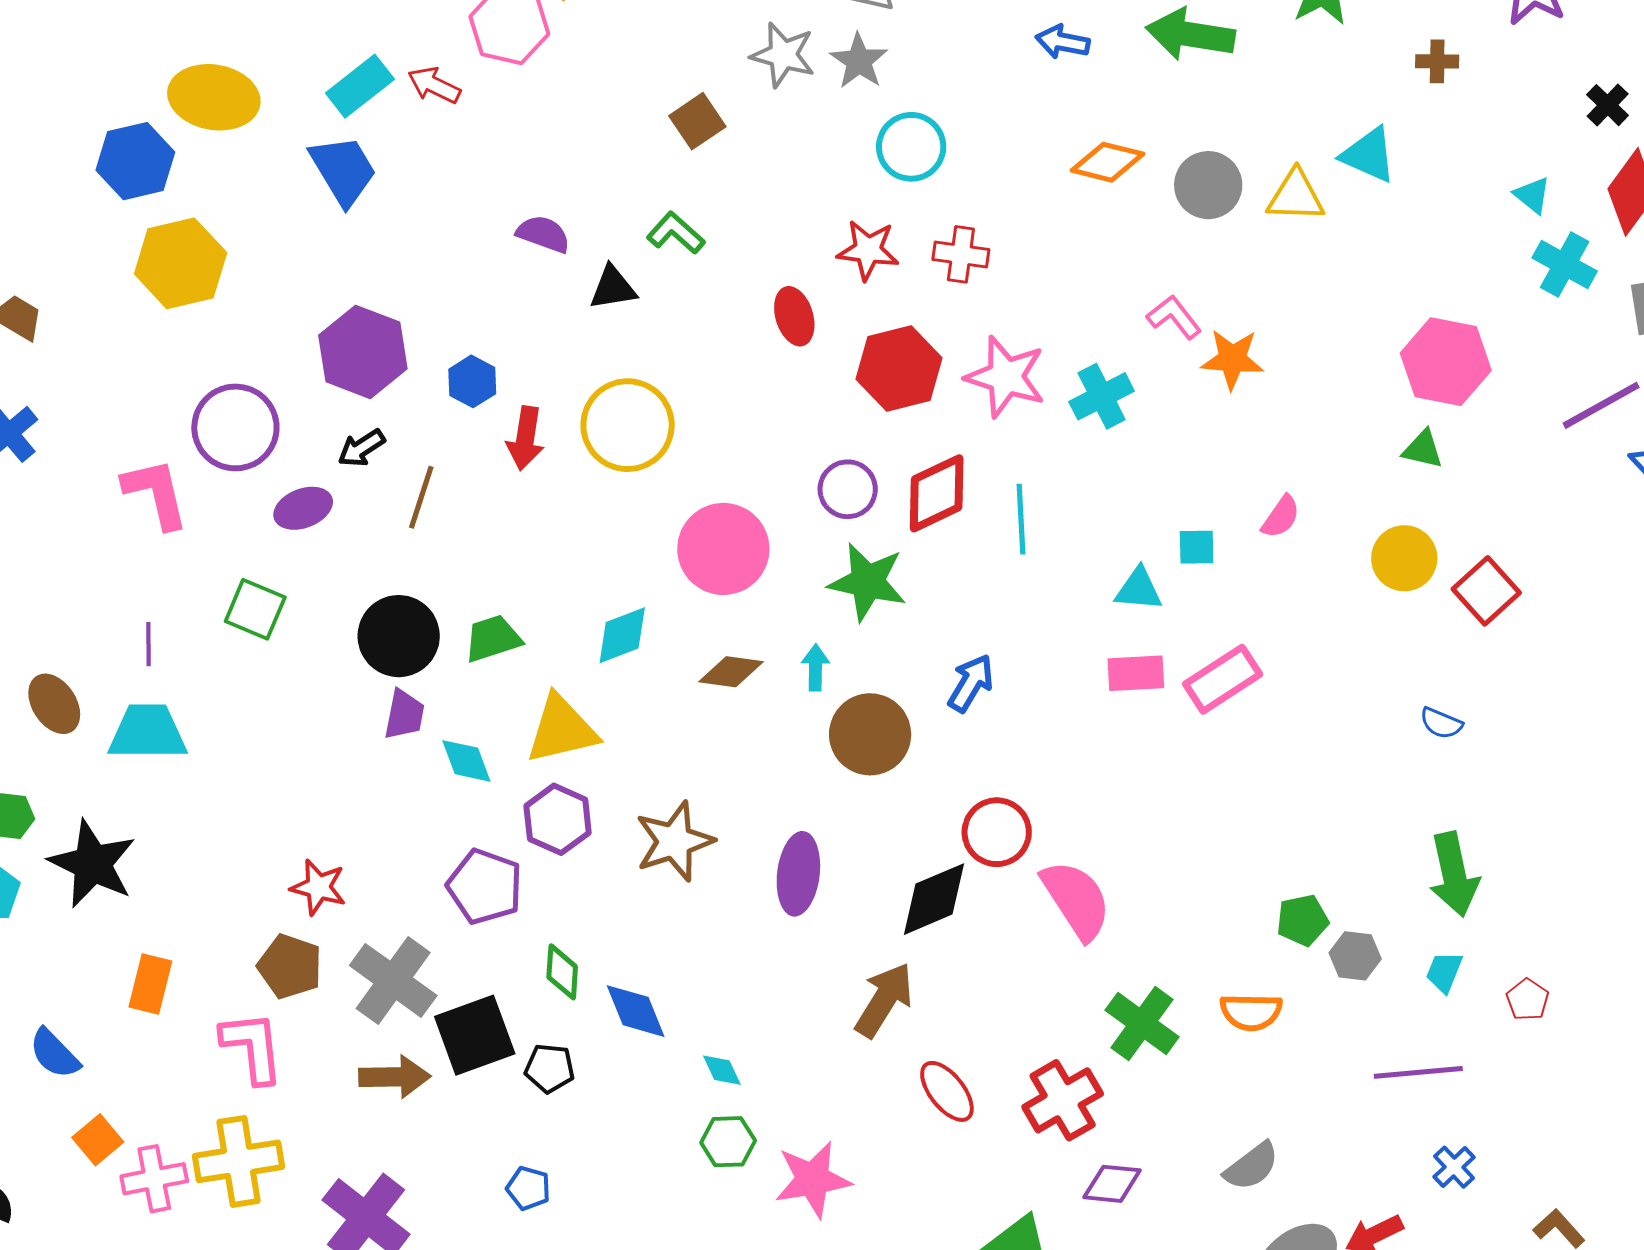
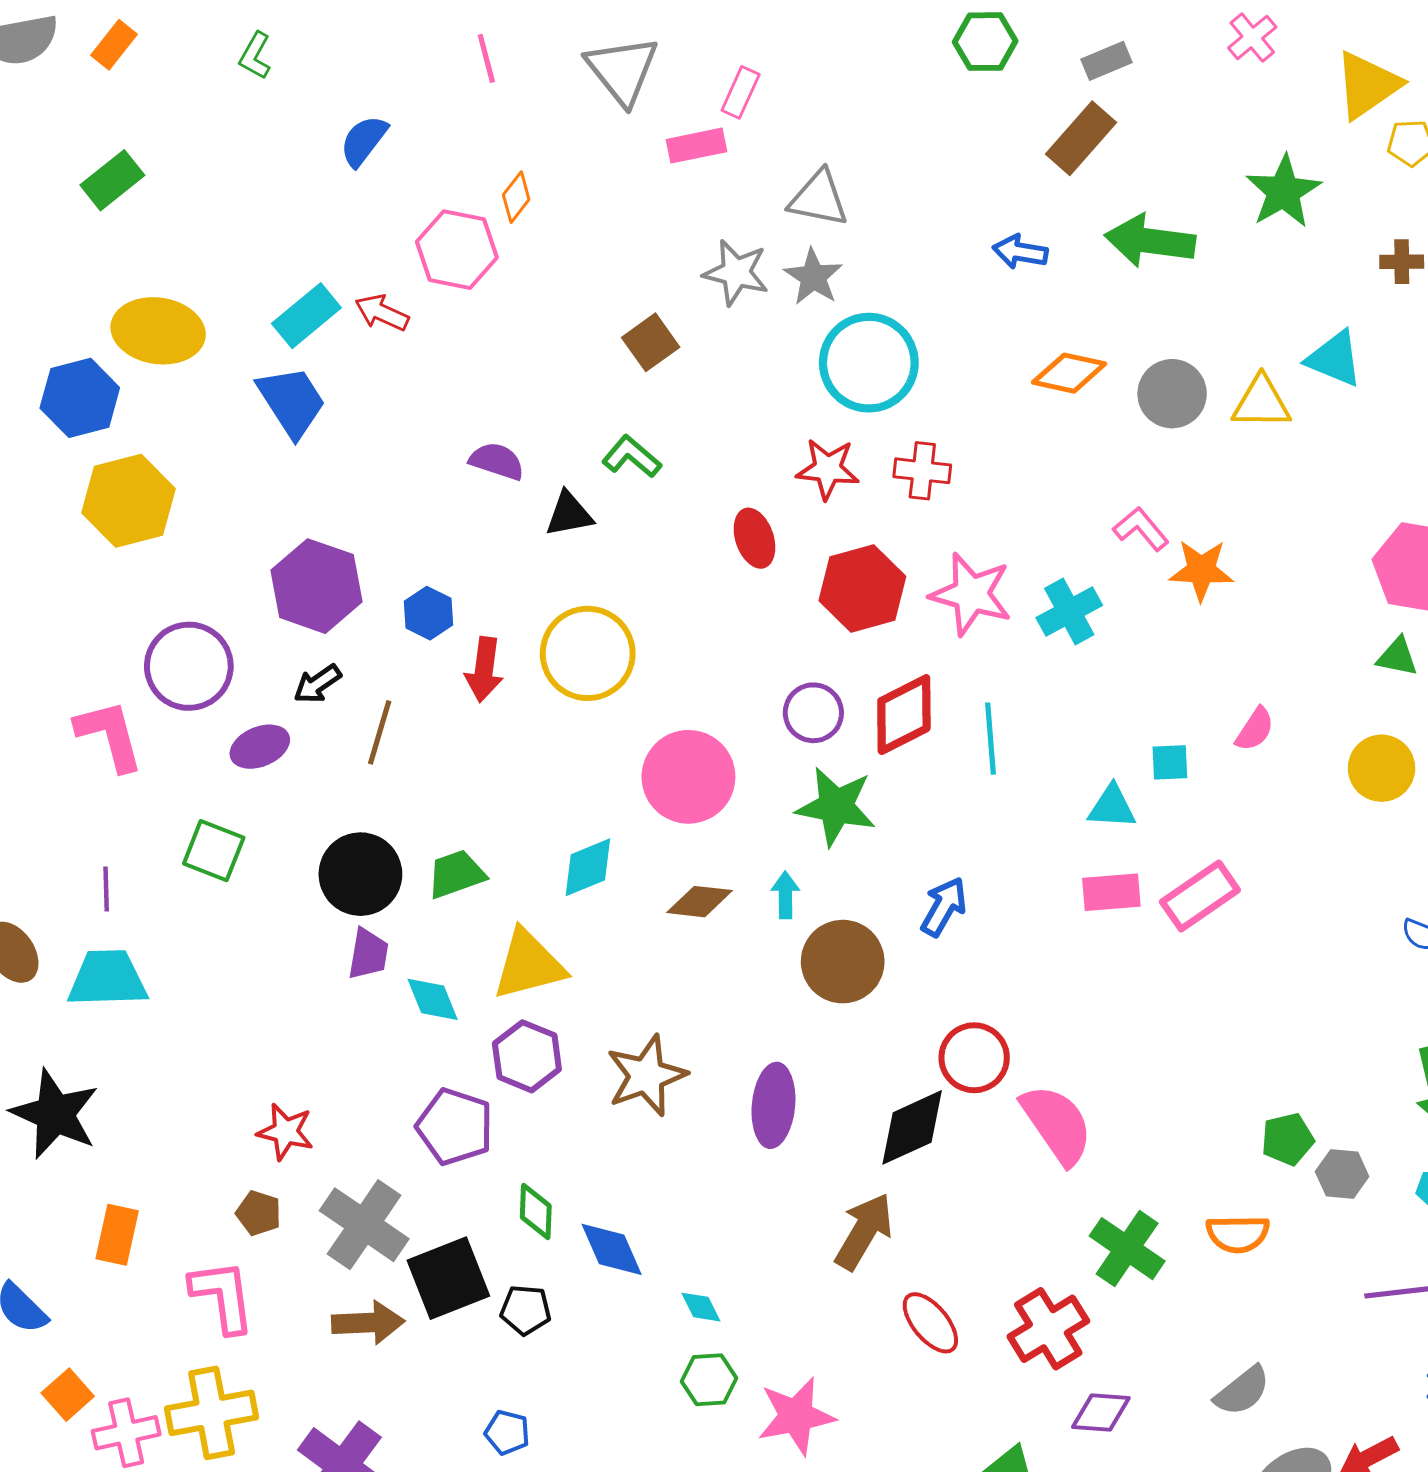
cyan circle: (911, 147) -> (869, 363), size x1.4
brown pentagon: (290, 966) -> (259, 1213), size x0.7

